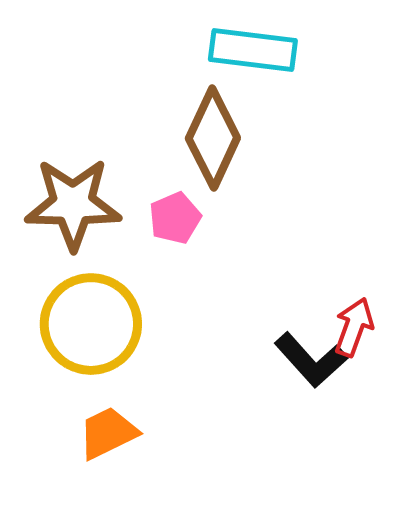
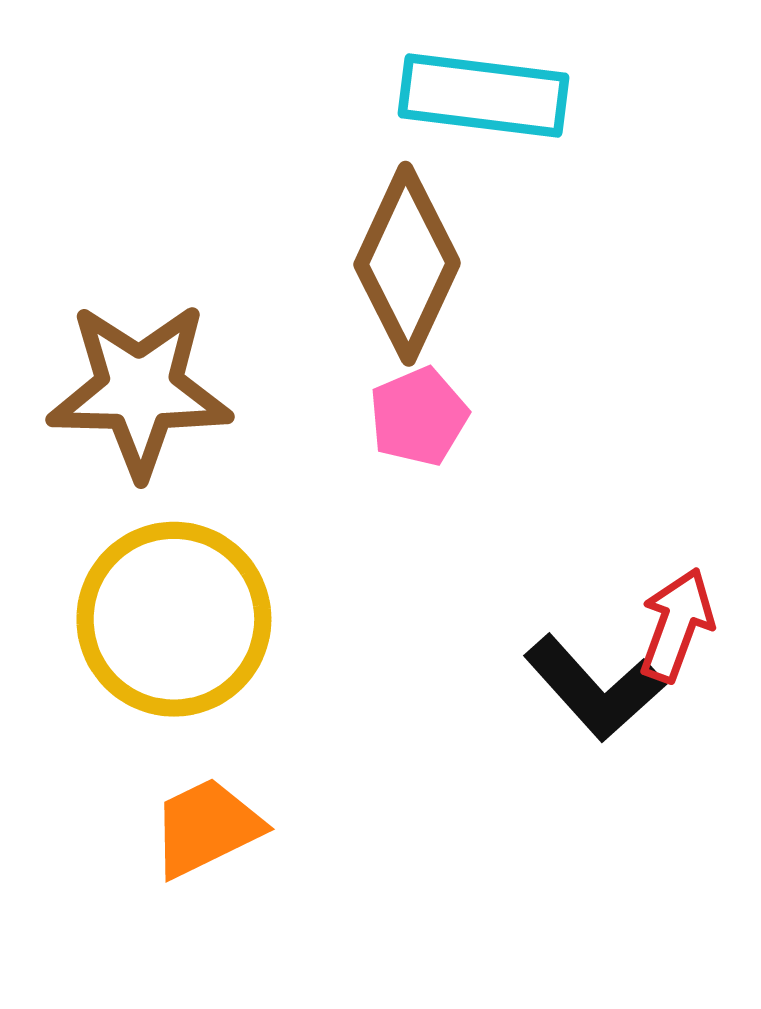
pink pentagon: (175, 218) -> (419, 417), moved

